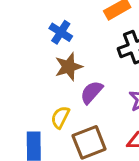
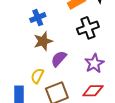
blue cross: (61, 32) -> (38, 18), turned 35

